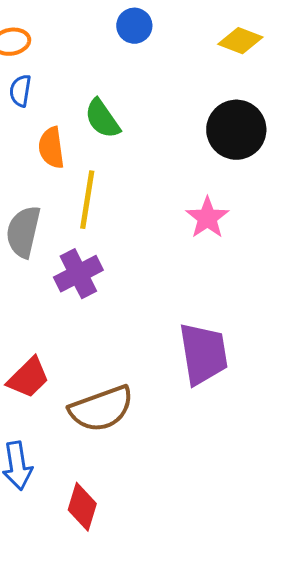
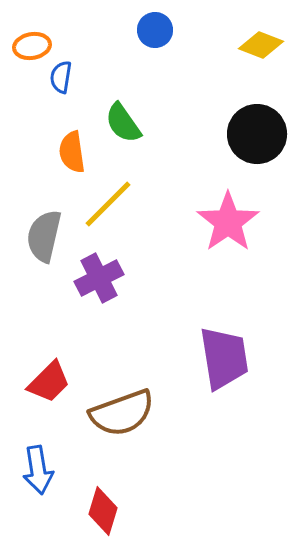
blue semicircle: (20, 91) -> (61, 77), moved
yellow line: (87, 200) -> (108, 204), turned 36
pink star: (207, 218) -> (228, 222), size x1.4

